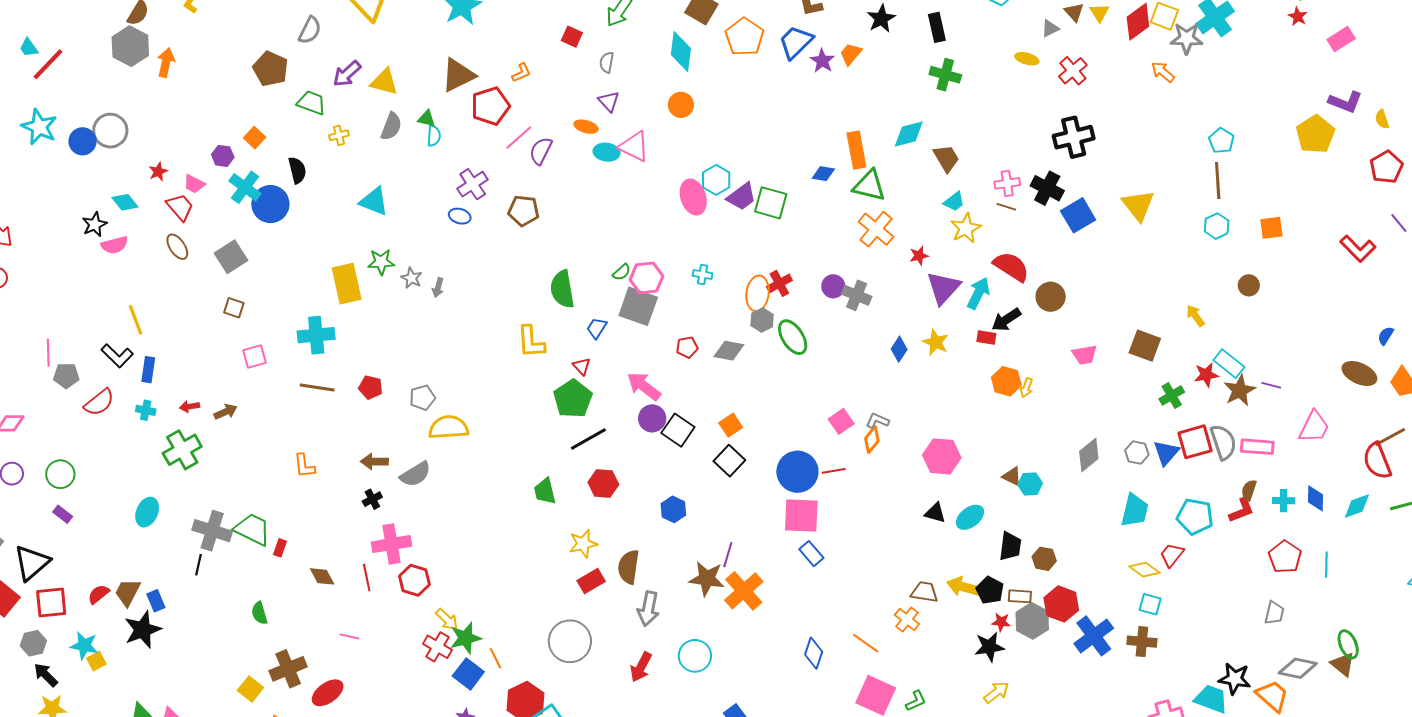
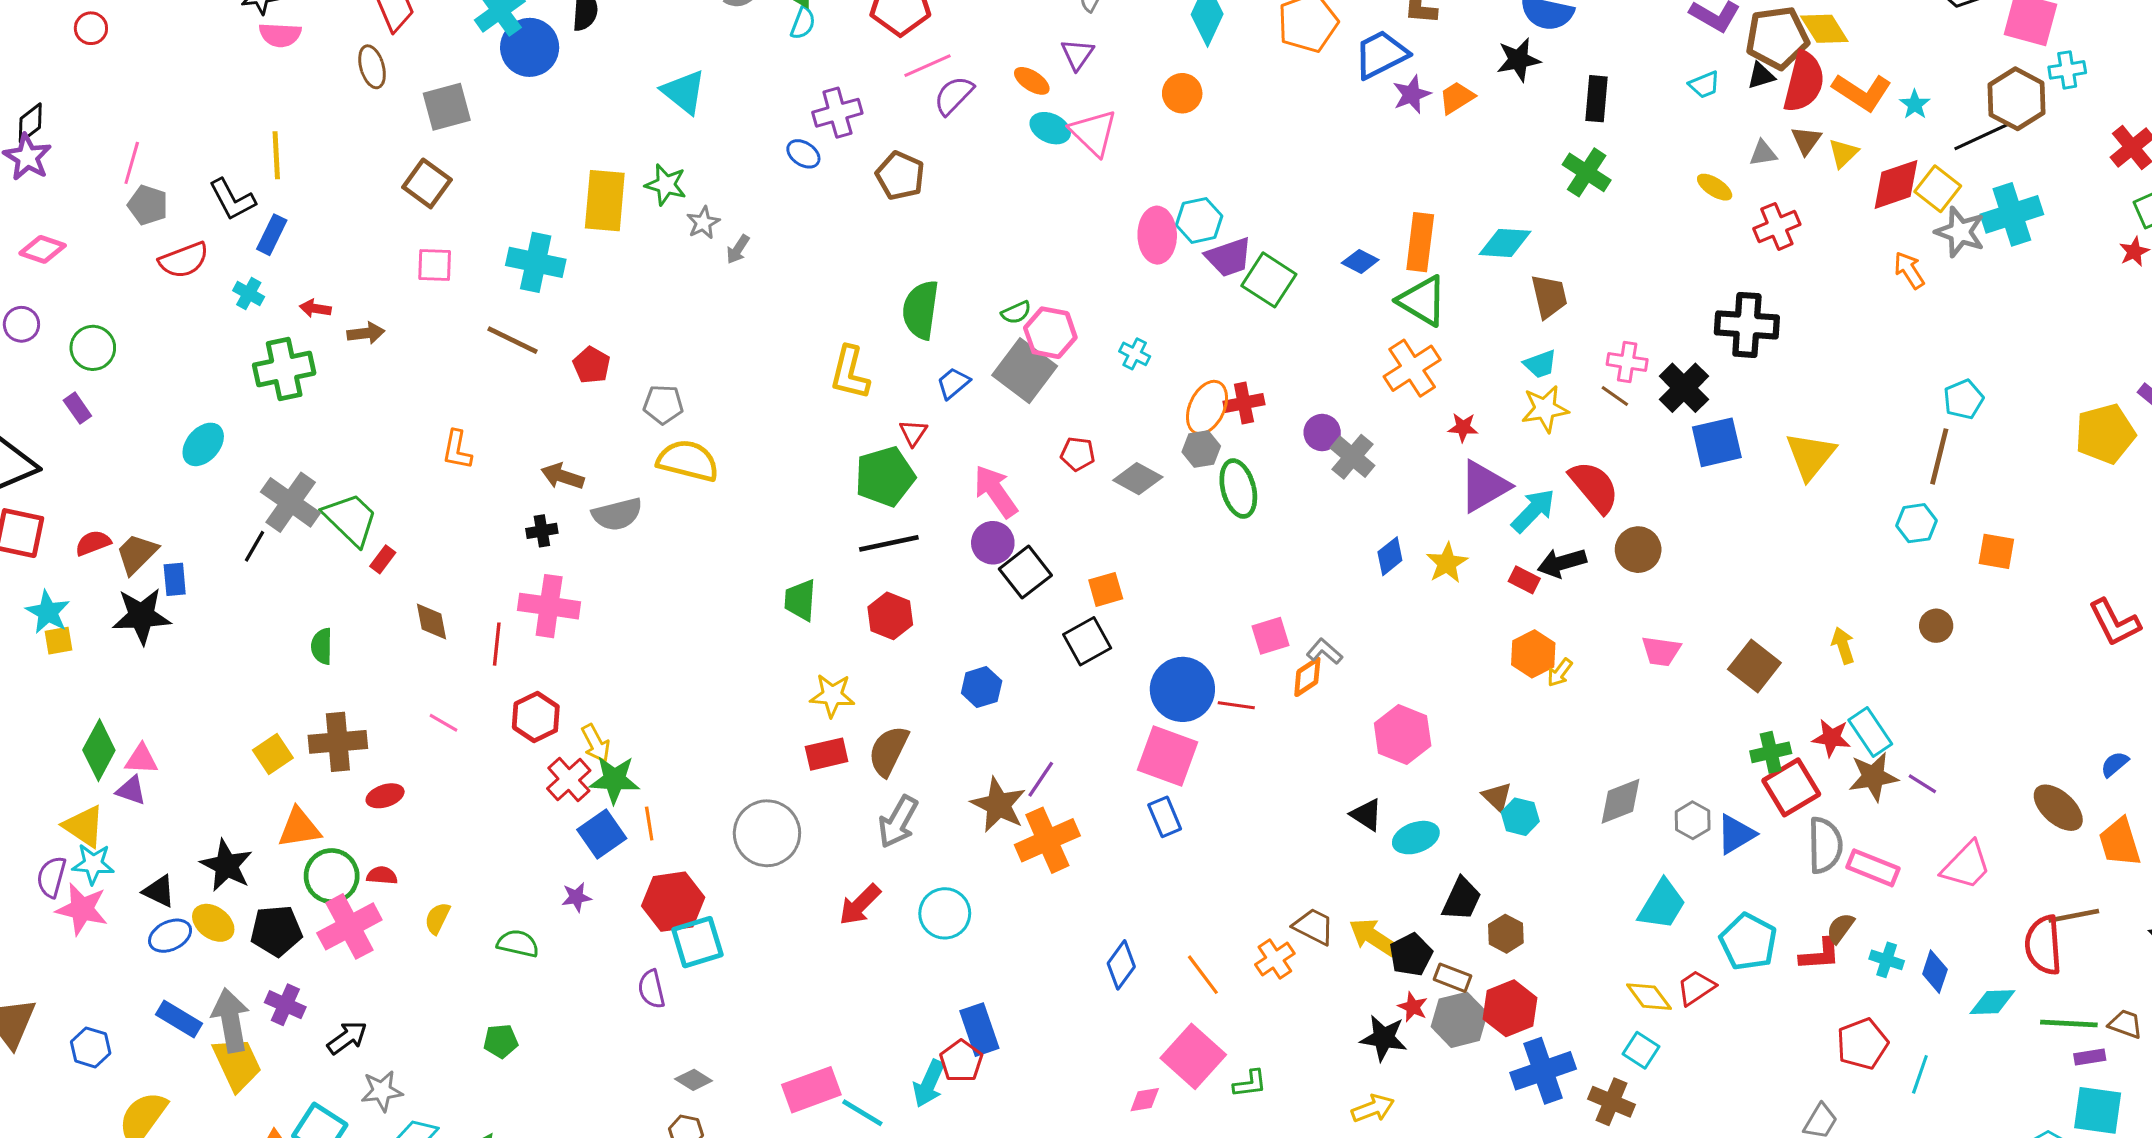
brown square: (234, 308) -> (427, 183), size x1.4
red square: (1195, 442) -> (1791, 787), moved, turned -33
red hexagon: (414, 580) -> (536, 717), moved
red ellipse: (328, 693) -> (385, 796), size x0.7

